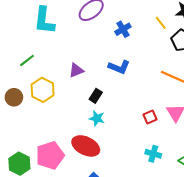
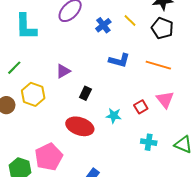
yellow line: (161, 23) -> (130, 21), moved
blue L-shape: (119, 67) -> (119, 60), moved
cyan star: (97, 118) -> (114, 116), moved
red ellipse: (86, 146) -> (80, 126), moved

